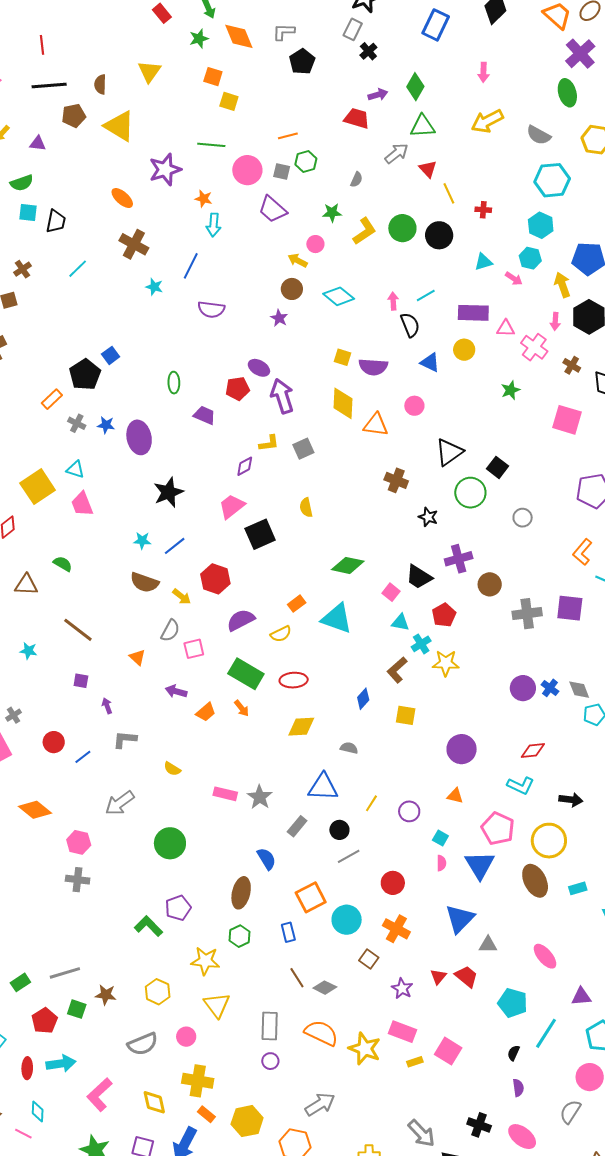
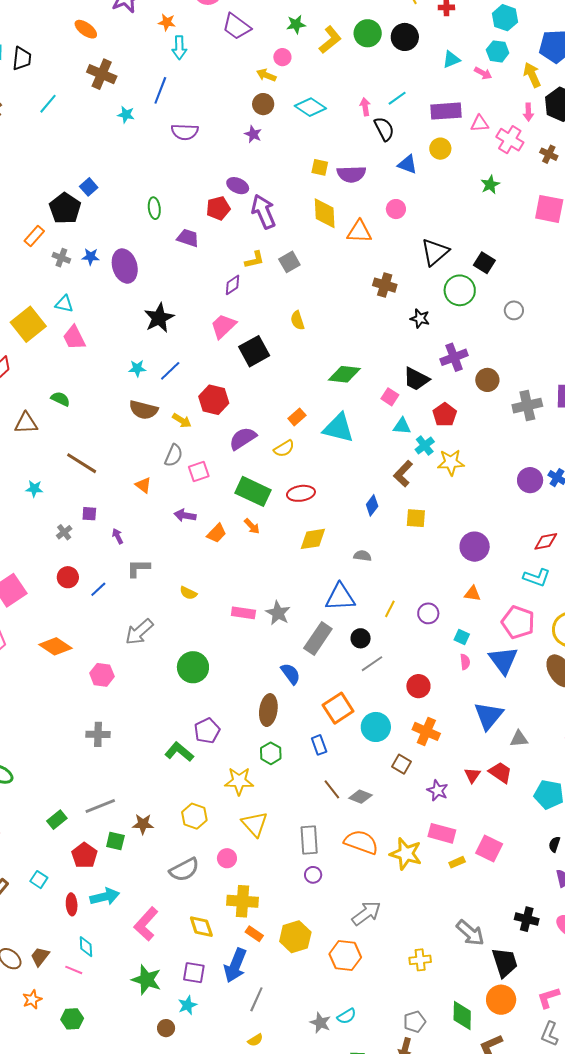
gray cross: (13, 715) -> (64, 532), moved
gray rectangle: (297, 826) -> (318, 639), size x1.5
gray cross: (78, 880) -> (98, 734), moved

